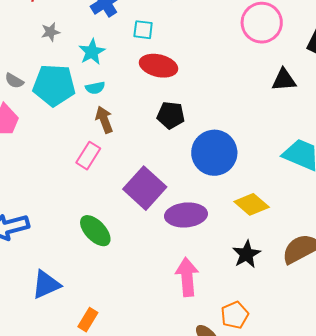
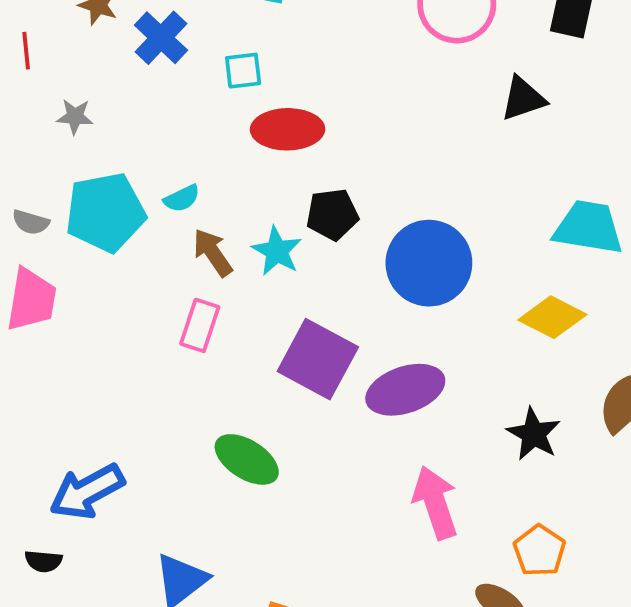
gray star: (51, 32) -> (75, 117), turned 30
cyan star: (92, 52) -> (277, 251), moved
yellow diamond: (252, 204) -> (552, 317), moved

